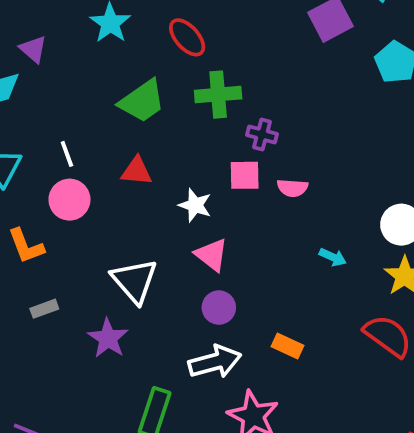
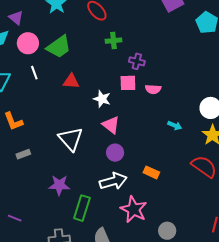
green cross: (218, 95) -> (113, 41), size x0.7
green trapezoid: (142, 101) -> (59, 47), moved
pink circle: (69, 200) -> (28, 43), moved
purple star: (108, 338) -> (59, 185), moved, turned -30

